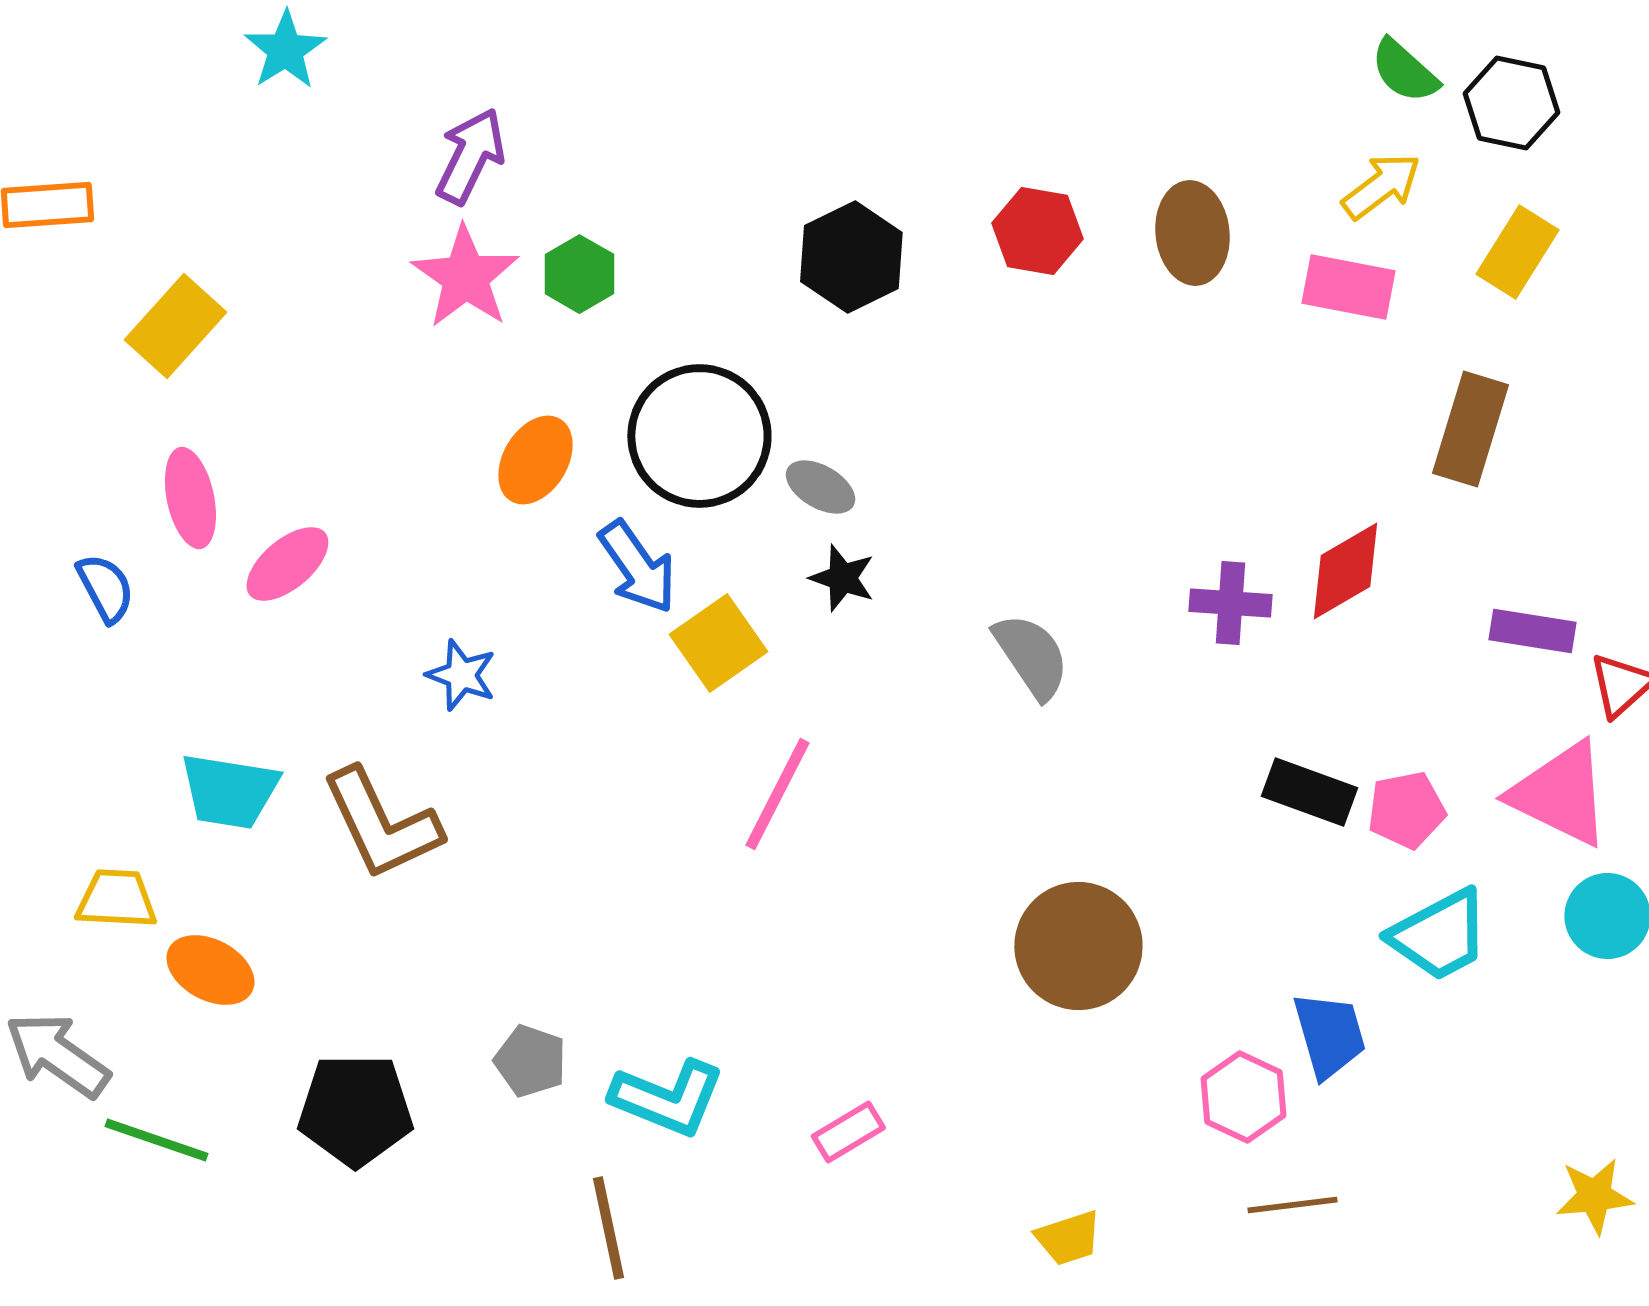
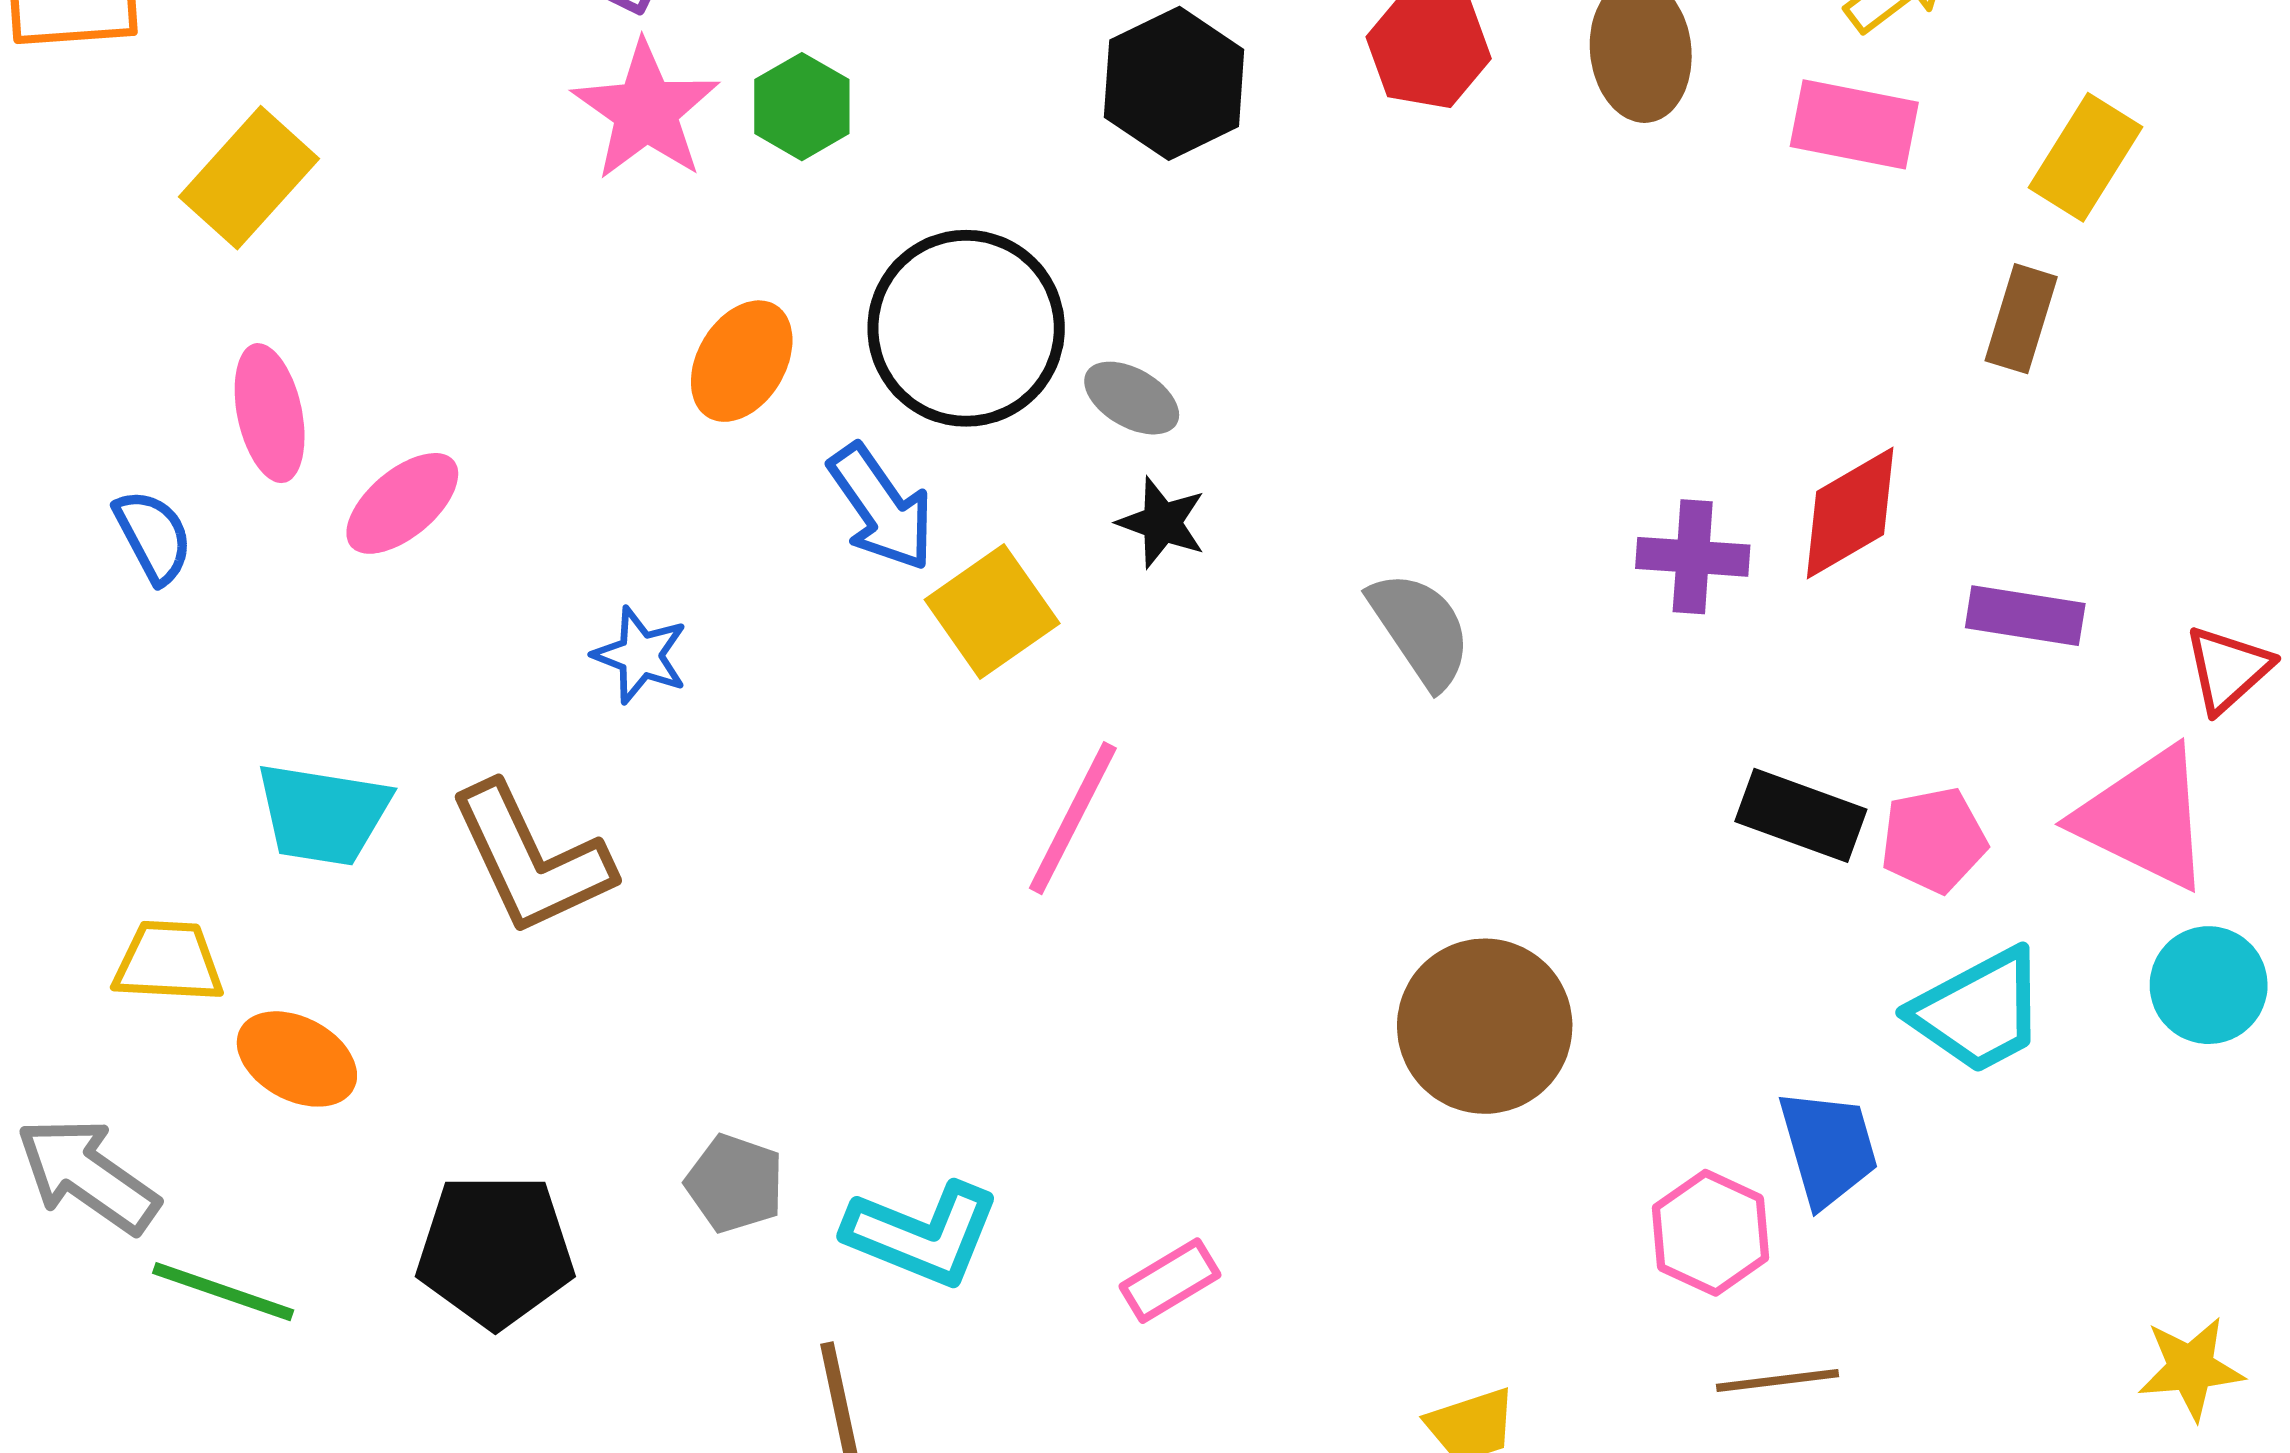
yellow rectangle: (1517, 252) -> (2085, 157), moved
brown rectangle: (1470, 429) -> (2021, 319), size x0.7
purple rectangle: (1532, 631) -> (2025, 616), moved

